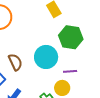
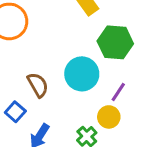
purple line: (70, 71) -> (118, 92), turned -48

